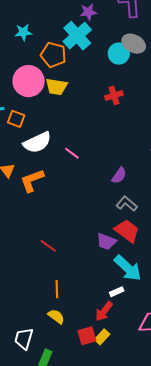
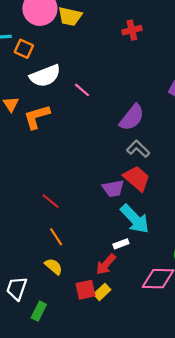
purple semicircle: (119, 175) -> (132, 117), size x1.5
purple trapezoid: (106, 242) -> (113, 189), turned -35
red line: (48, 246) -> (51, 201), moved
orange line: (57, 289) -> (56, 237), turned -36

